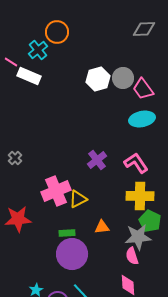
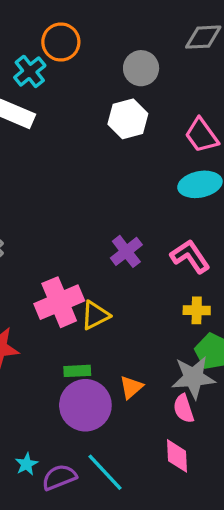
gray circle: (123, 78) -> (141, 68), moved
yellow cross: (140, 196) -> (197, 310), size x0.6
orange triangle: (102, 227) -> (131, 387), moved, turned -35

